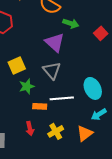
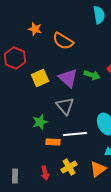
green arrow: (71, 23) -> (92, 75), moved
yellow square: (17, 65) -> (40, 78), moved
red arrow: (30, 128) -> (45, 173), moved

